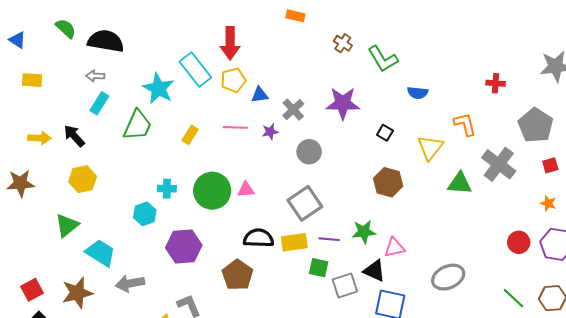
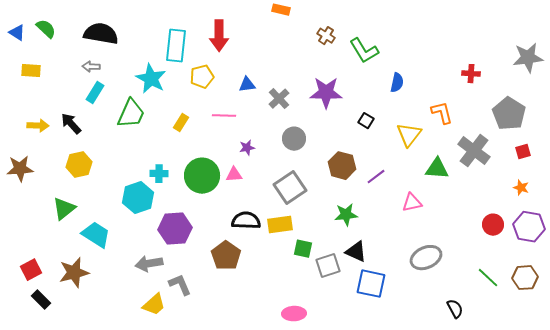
green semicircle: (66, 28) -> (46, 29), moved
cyan rectangle: (195, 70) -> (176, 46), moved, turned 44
yellow pentagon: (233, 80) -> (202, 77), moved
blue semicircle: (418, 93) -> (397, 83), turned -84
purple star: (270, 132) -> (247, 148), moved
brown hexagon: (388, 182) -> (342, 166), moved
cyan hexagon: (145, 214) -> (138, 198), size x1.4
purple line: (329, 239) -> (376, 177), moved, turned -42
pink triangle: (394, 248) -> (412, 203), moved
gray arrow: (130, 283) -> (149, 264), moved

